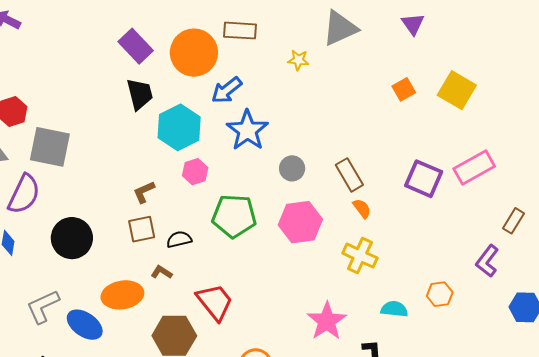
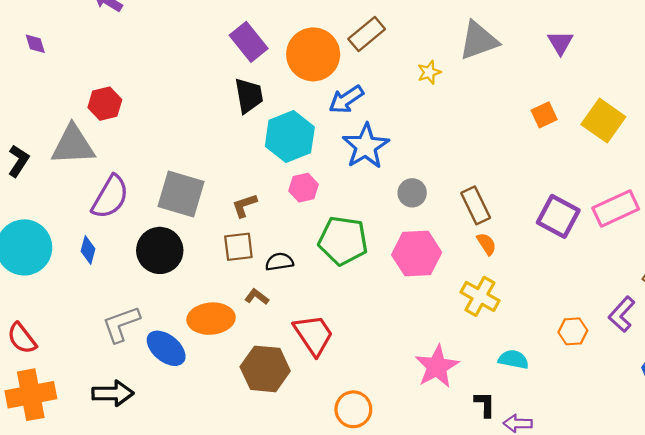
brown rectangle: (240, 31) -> (367, 34), turned -48
yellow star: (298, 60) -> (429, 72), turned -30
gray square: (50, 147) -> (181, 194), moved
orange hexagon: (440, 294) -> (573, 331), moved

